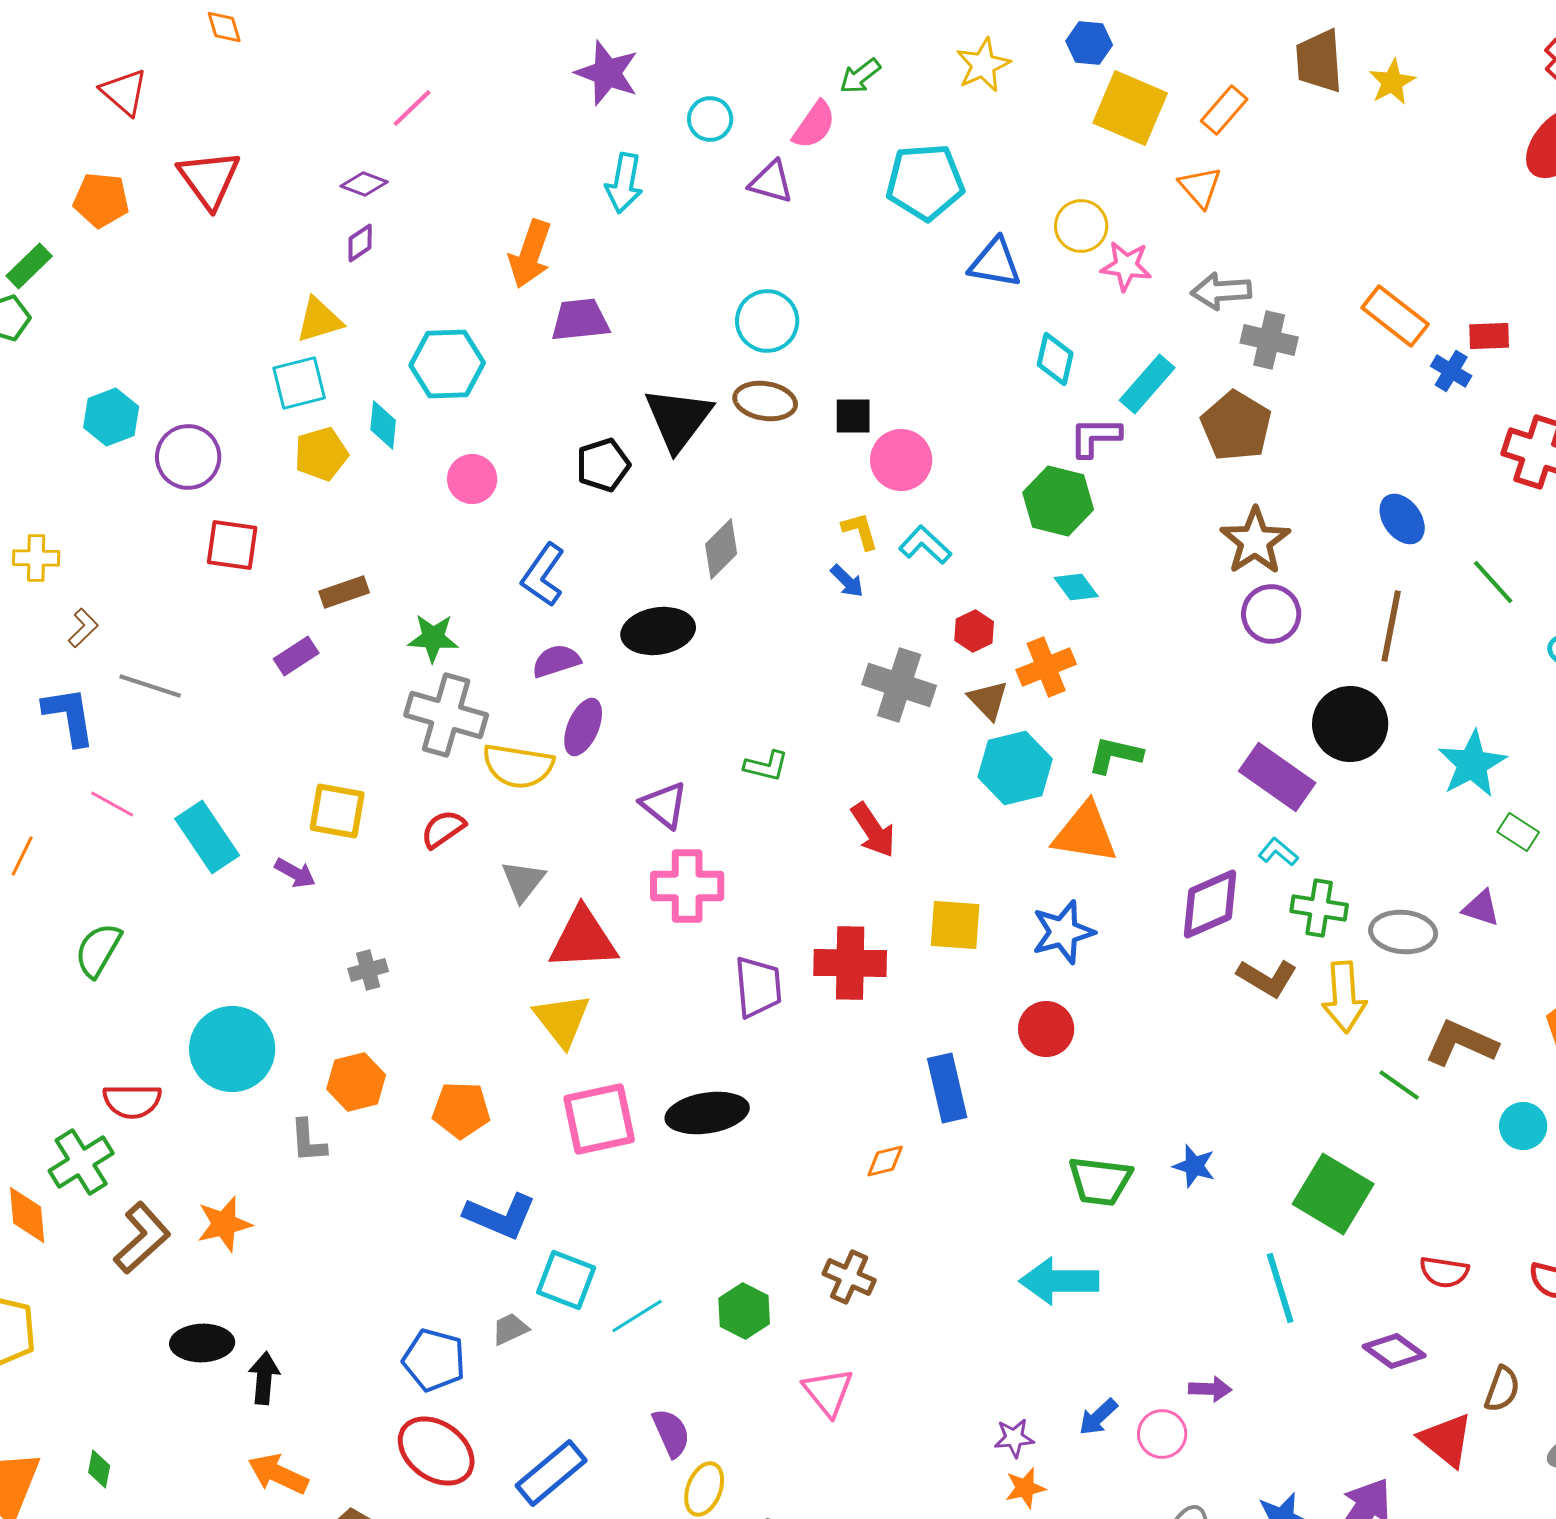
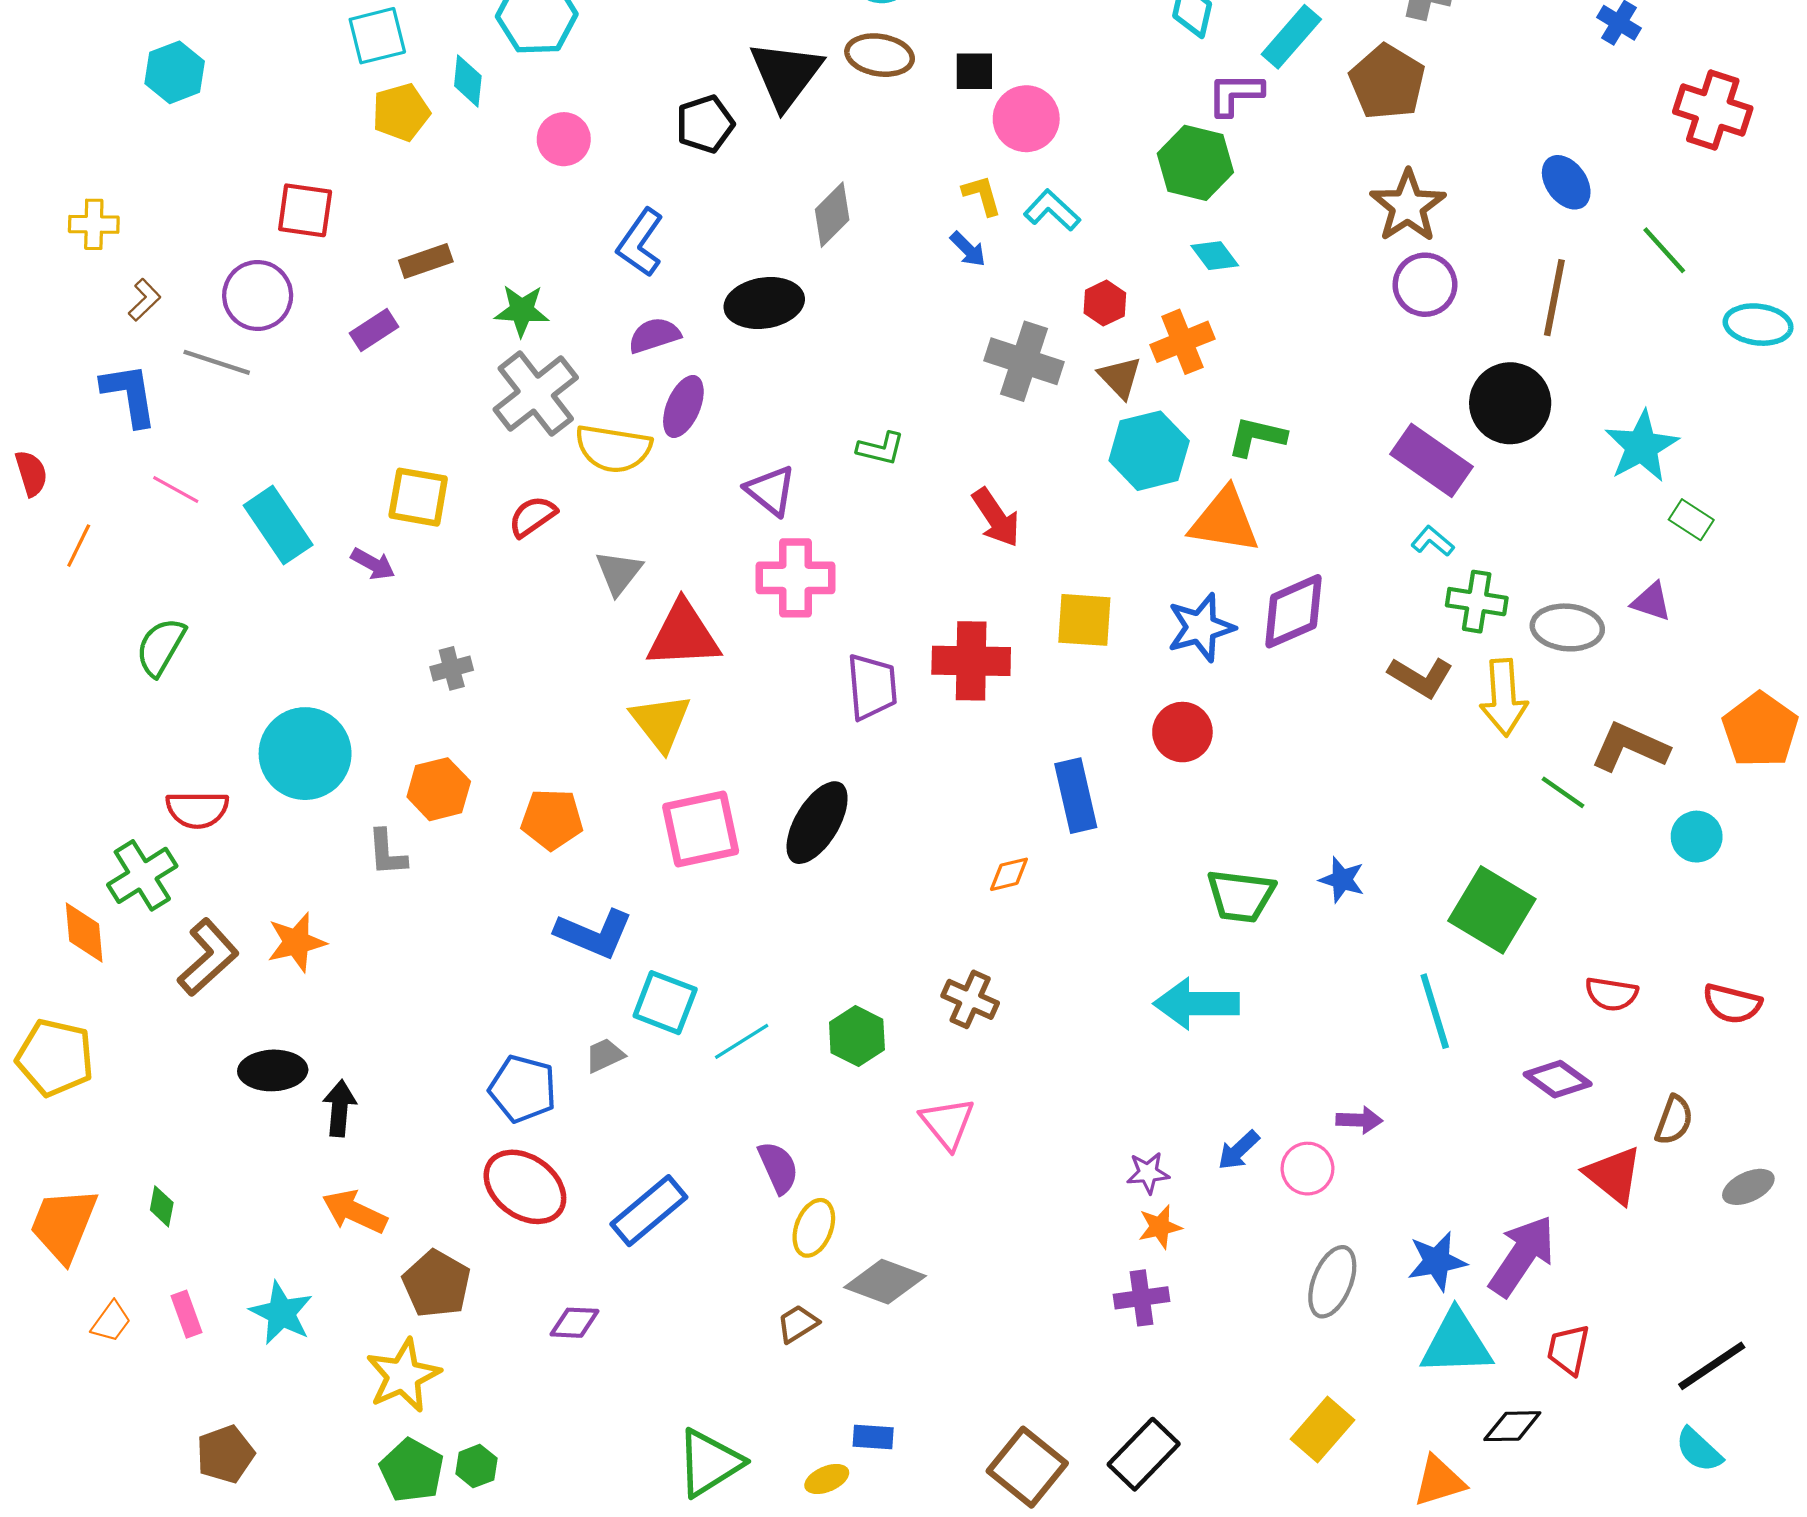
purple circle: (188, 457) -> (258, 295), moved
gray cross: (446, 715) -> (536, 394), turned 36
purple diamond: (1210, 904) -> (1293, 611), moved
black ellipse: (707, 1113) -> (817, 823), turned -50

